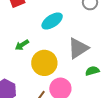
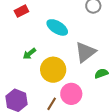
cyan ellipse: (52, 21) -> (57, 27), turned 70

